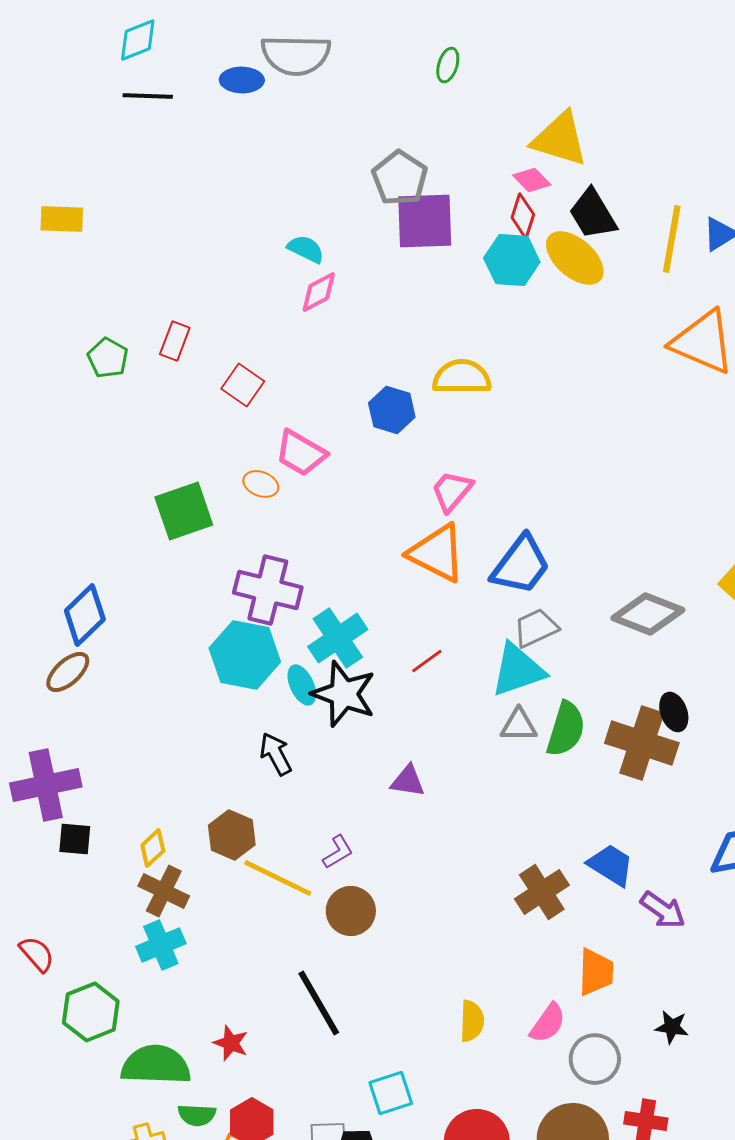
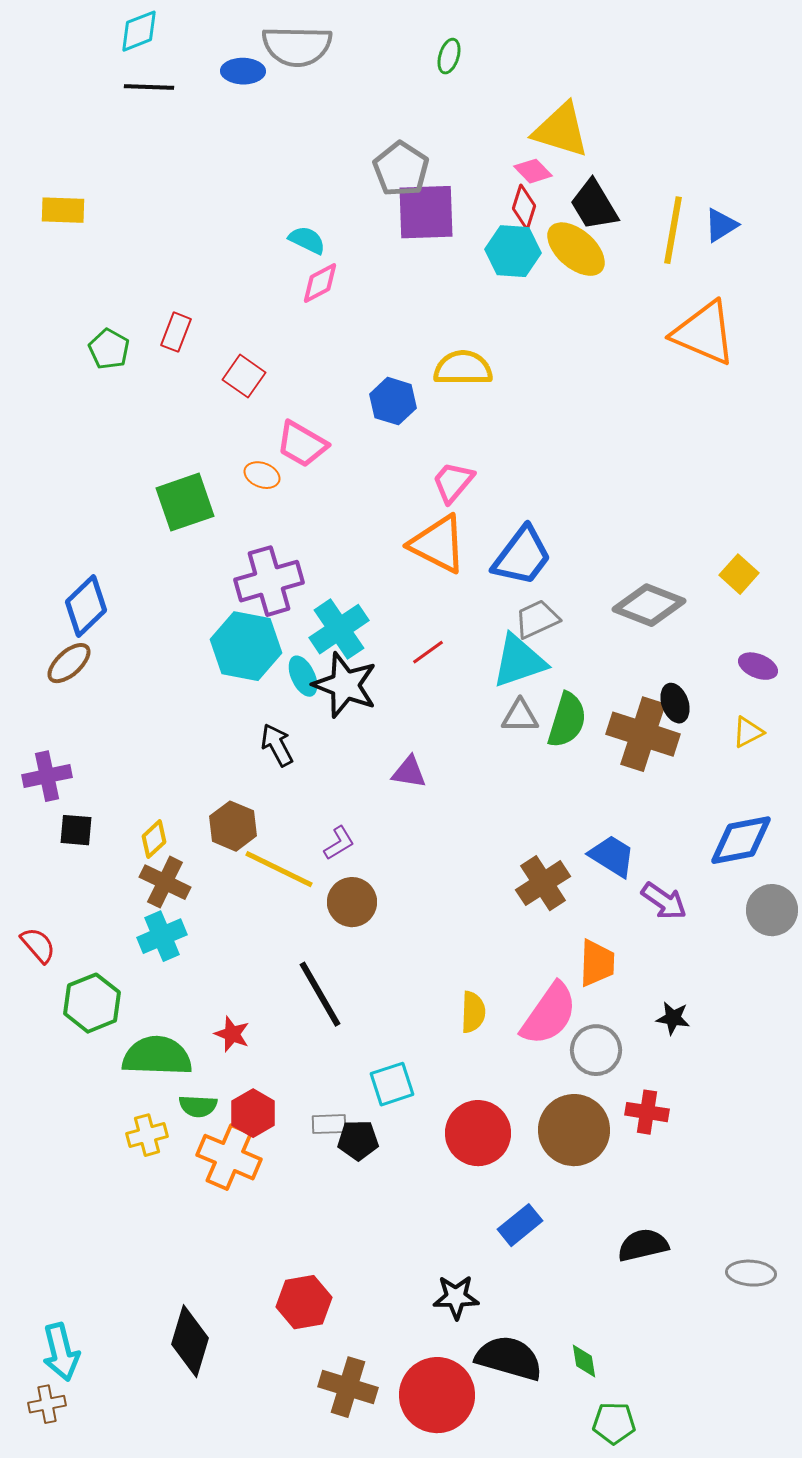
purple cross: (268, 590) -> (269, 581), turned -30
purple cross: (46, 785) -> (47, 776), size x0.7
pink semicircle: (548, 1023) -> (549, 1014), size x1.6

